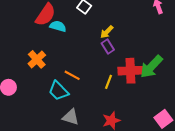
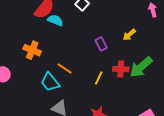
yellow arrow: (107, 32) -> (129, 35), moved
orange cross: (37, 59) -> (32, 50), turned -30
red cross: (130, 71) -> (121, 69), size x0.7

